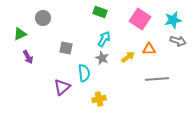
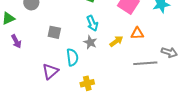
cyan arrow: (104, 39) -> (92, 23), turned 126
gray arrow: (178, 41) -> (169, 52), moved

